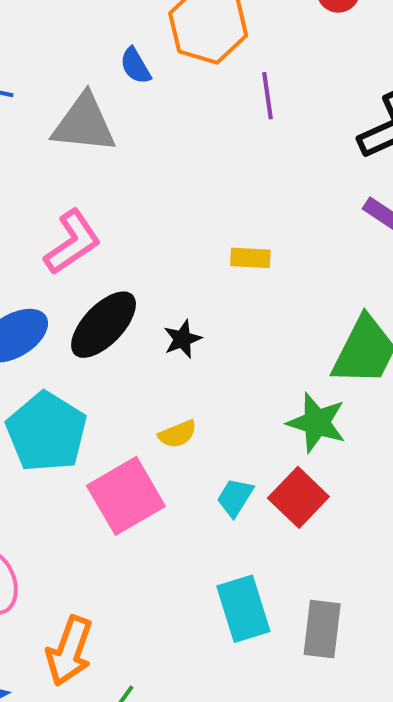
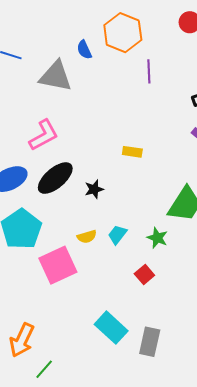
green star: (317, 423) -> (157, 238), size x0.7
cyan trapezoid: (235, 497) -> (117, 235), moved
red square: (298, 497) -> (144, 274), size x0.7
cyan rectangle: (243, 609) -> (111, 328), turned -36

